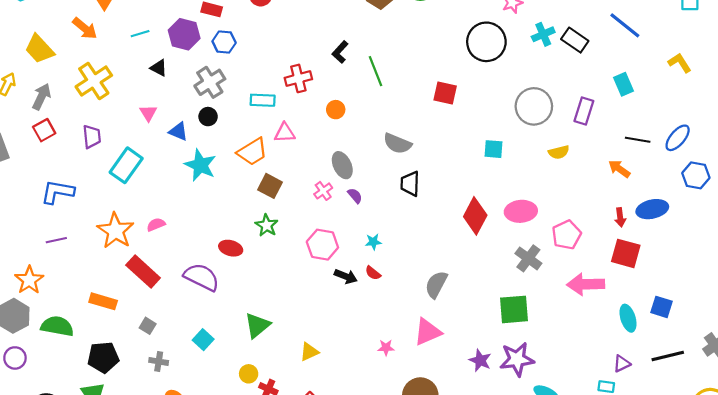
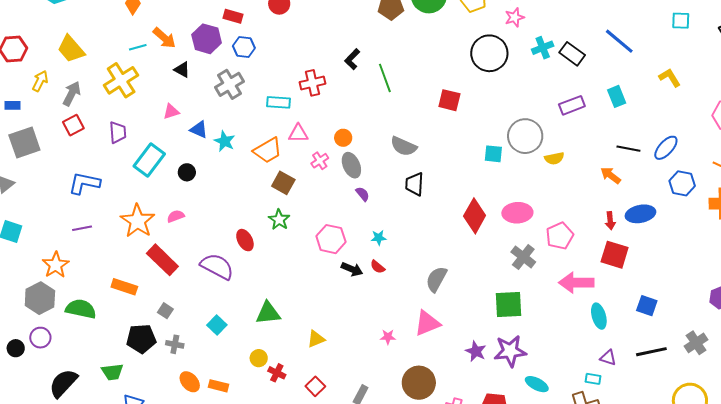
orange arrow: (85, 28) -> (164, 38), moved
cyan line: (140, 34) -> (138, 47), moved
gray circle: (534, 106) -> (525, 136), moved
orange circle: (336, 110) -> (343, 138), moved
purple rectangle: (584, 111) -> (572, 105), moved, turned 50
pink triangle: (148, 113) -> (171, 112), turned 42
black circle: (208, 117) -> (187, 172), moved
cyan star: (200, 165) -> (225, 141), moved, size x0.7
pink cross: (323, 191) -> (320, 161), moved
red ellipse: (231, 248) -> (245, 240), turned 45
cyan ellipse: (628, 318) -> (599, 316), moved
green triangle: (257, 325) -> (268, 313), turned 32
black pentagon: (103, 357) -> (141, 339), moved
purple triangle: (622, 364) -> (608, 358), turned 42

